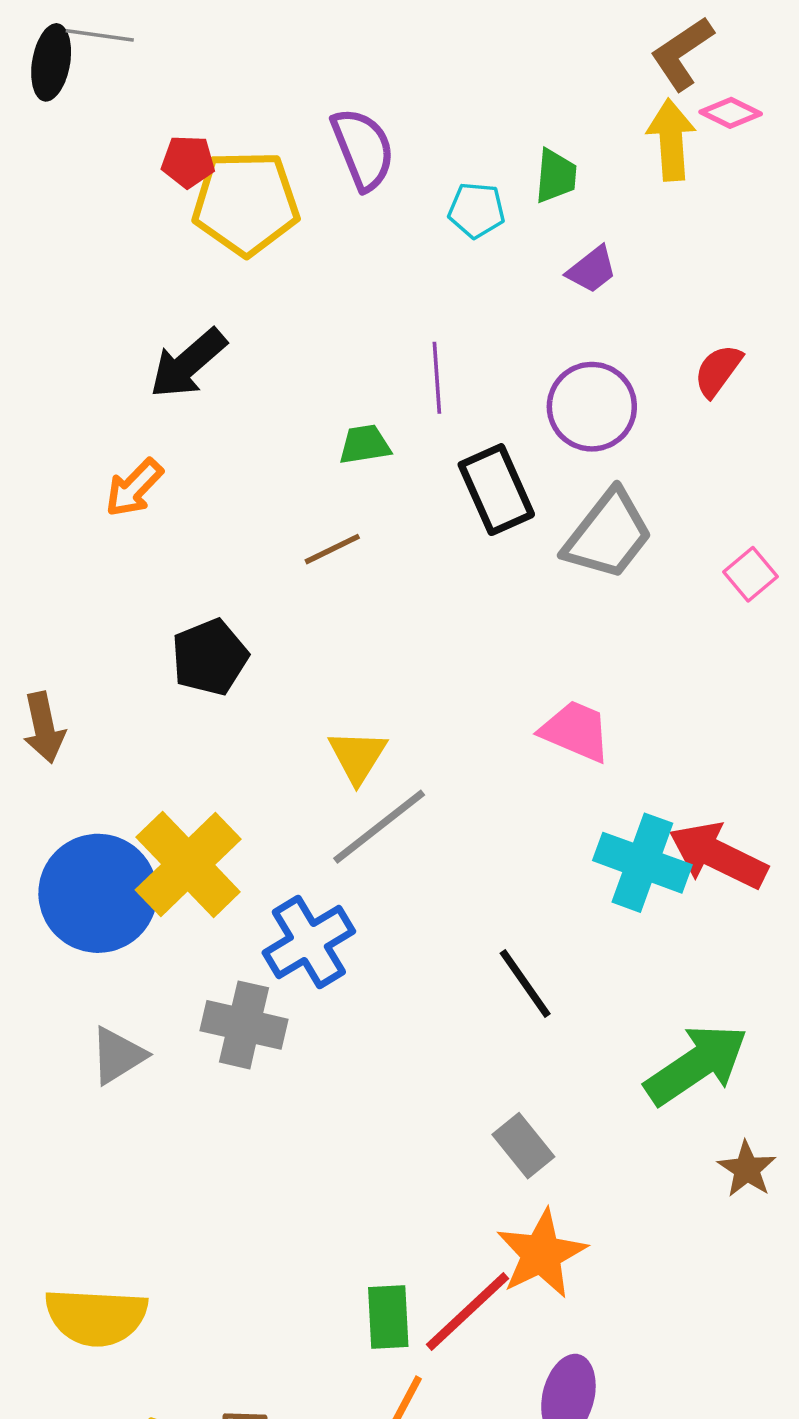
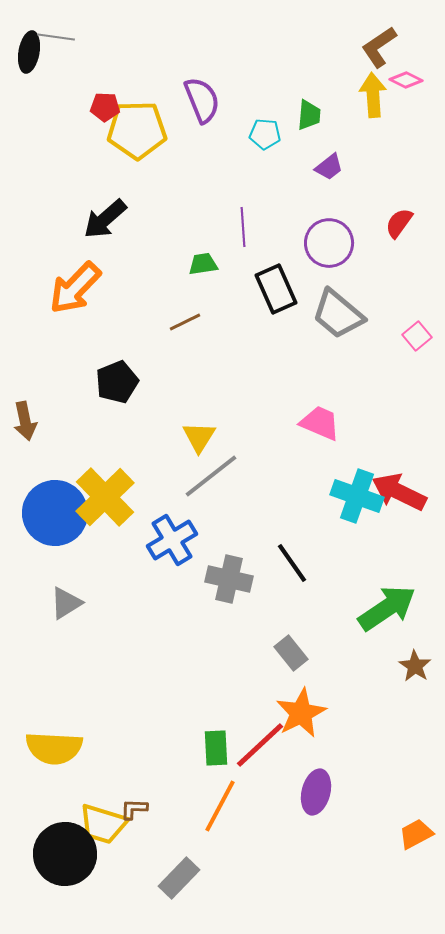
orange arrow: (134, 488) -> (75, 288), size x1.6
gray trapezoid: (608, 535) -> (338, 314), turned 92
gray cross: (244, 1025) -> (229, 579), moved

